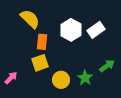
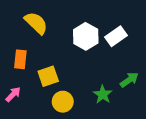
orange rectangle: (42, 42) -> (20, 59), moved
yellow circle: (61, 80) -> (63, 102), moved

